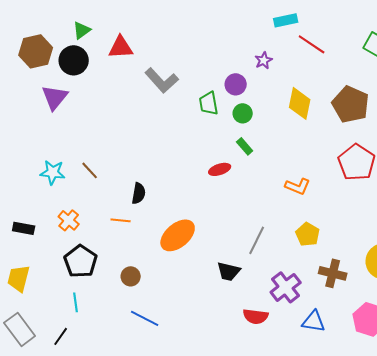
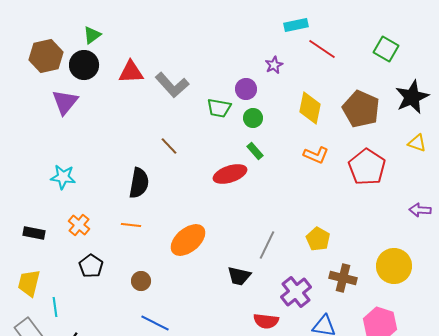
red triangle: (121, 47) -> (131, 72), moved
green trapezoid: (209, 103) -> (219, 108), turned -70
red ellipse: (220, 169) -> (230, 174), size x1.5
brown line: (90, 170) -> (169, 146), moved
orange L-shape: (298, 186) -> (316, 155), moved
black semicircle: (139, 193) -> (139, 183), moved, size x1.4
black pentagon: (81, 261) -> (91, 266), size x0.7
cyan line: (76, 302) -> (55, 307), moved

